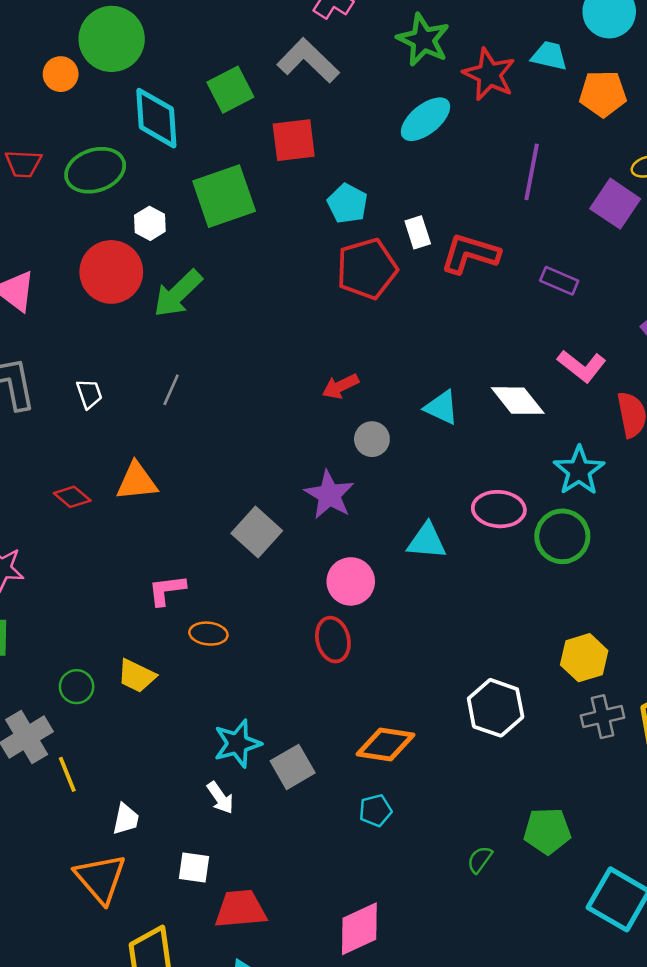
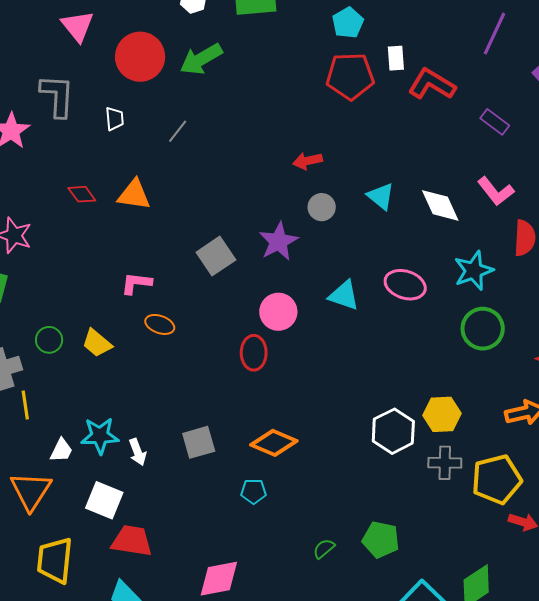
red circle: (111, 272) -> (140, 57), moved
green circle: (562, 536) -> (483, 329), moved
white hexagon: (496, 708) -> (393, 431), moved
cyan star: (237, 744) -> (100, 436), moved
white square: (194, 867) -> (104, 500), size x1.4

